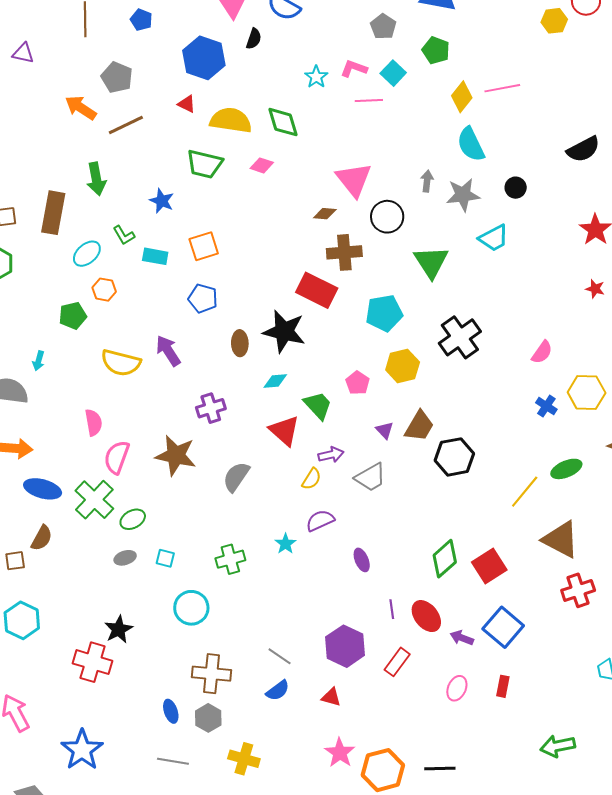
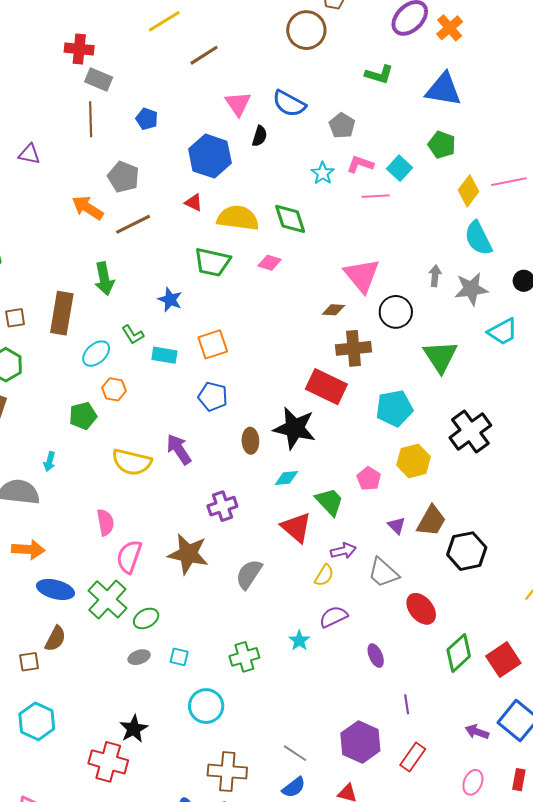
gray pentagon: (383, 27) -> (342, 126), moved
gray trapezoid: (370, 477) -> (383, 573), turned 72
red ellipse: (426, 616) -> (421, 609), moved

